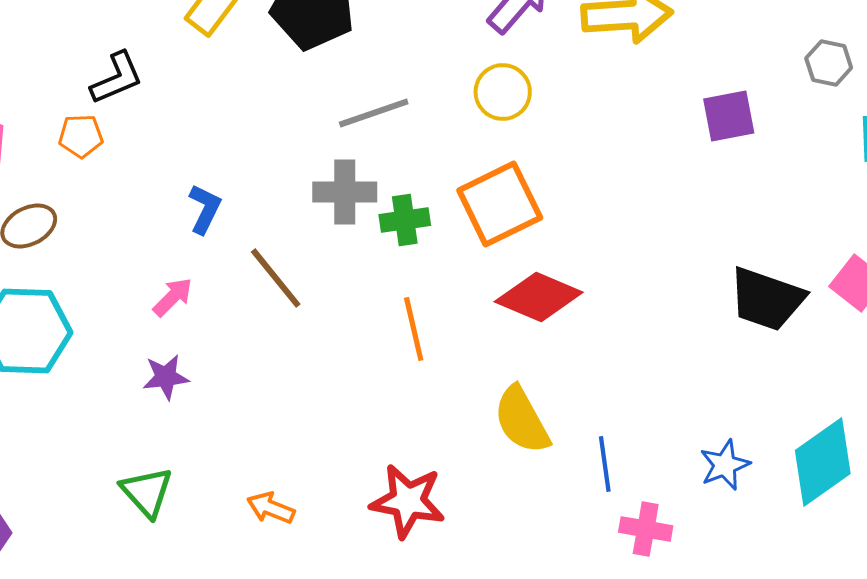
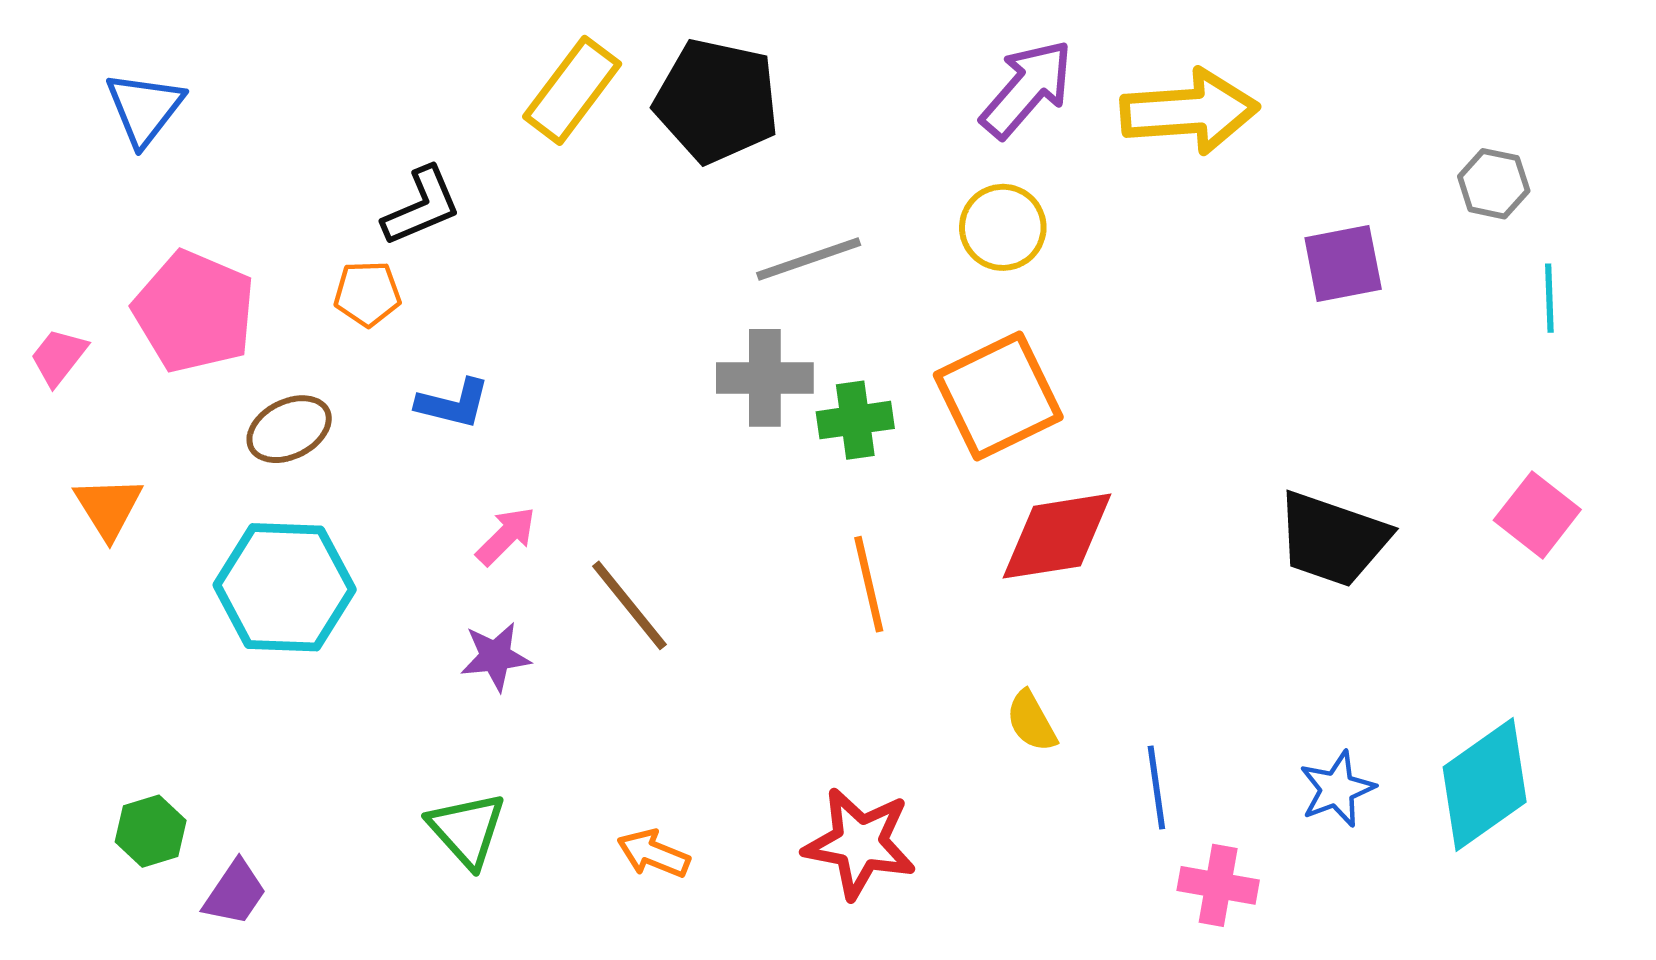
blue L-shape: (205, 209) -> (453, 404), moved, turned 78
brown line: (276, 278) -> (629, 605), moved
red diamond: (539, 297) -> (1057, 536), turned -32
black trapezoid: (767, 299) -> (1333, 539), moved
yellow semicircle: (522, 420) -> (1031, 721), size x0.6

